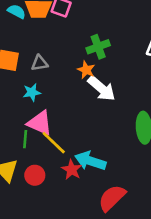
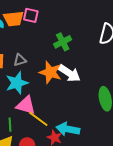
orange star: (86, 70) -> (50, 72), moved, size x1.6
cyan star: (32, 92) -> (17, 83), size x1.6
green line: (25, 139) -> (10, 125), moved

